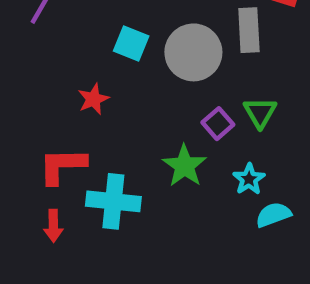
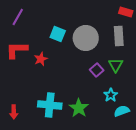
gray rectangle: (249, 30) -> (119, 36), moved
red L-shape: (62, 166) -> (17, 50), moved
green star: (184, 166) -> (79, 108), moved
red arrow: (53, 226) -> (14, 112), moved

